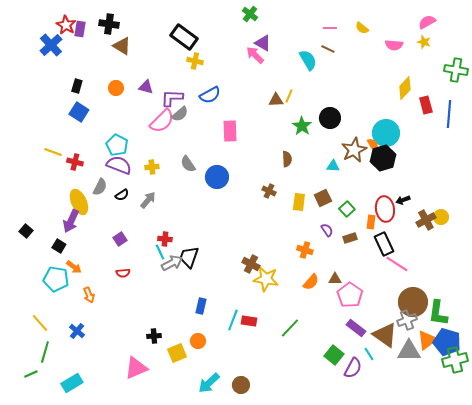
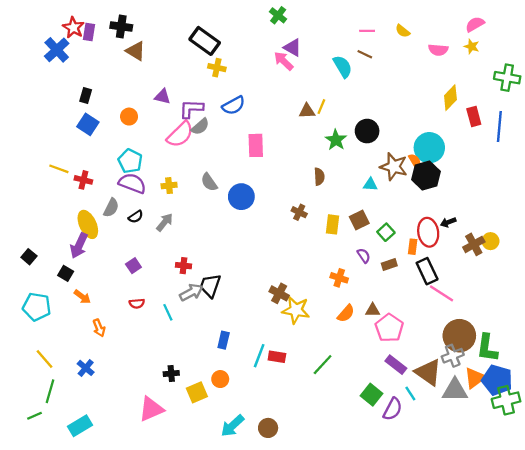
orange circle: (116, 88) -> (129, 117), moved
brown star: (354, 150) -> (394, 167), turned -30
cyan line: (160, 252) -> (168, 312), moved
cyan pentagon: (56, 279) -> (37, 307), moved

